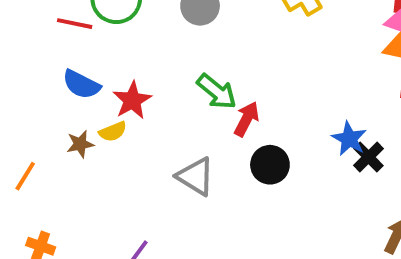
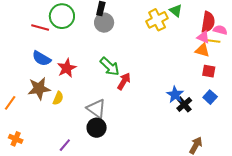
yellow semicircle: (113, 132) -> (58, 98), moved, turned -48
brown star: (80, 144) -> (39, 88), size x1.6
black circle: (270, 165) -> (97, 128), moved

